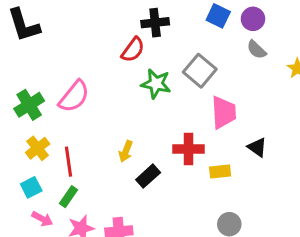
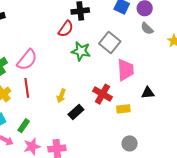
black triangle: (257, 147) -> (148, 93), turned -40
red cross: (188, 149) -> (102, 94), turned 30
red line: (68, 162) -> (27, 88), moved

